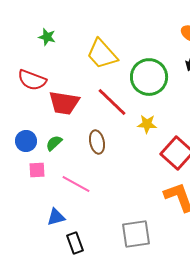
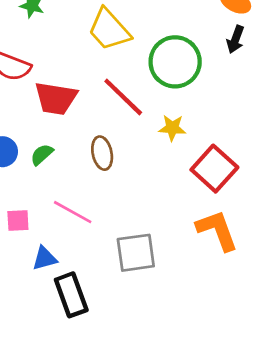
pink square: (37, 170) -> (18, 220), moved
gray square: (136, 234) -> (136, 253), moved
black rectangle: (75, 243) -> (71, 295), size x1.4

